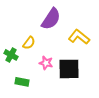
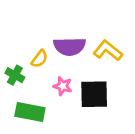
purple semicircle: (51, 19) -> (70, 46), moved, turned 55
green rectangle: (22, 82) -> (30, 112), size x1.5

